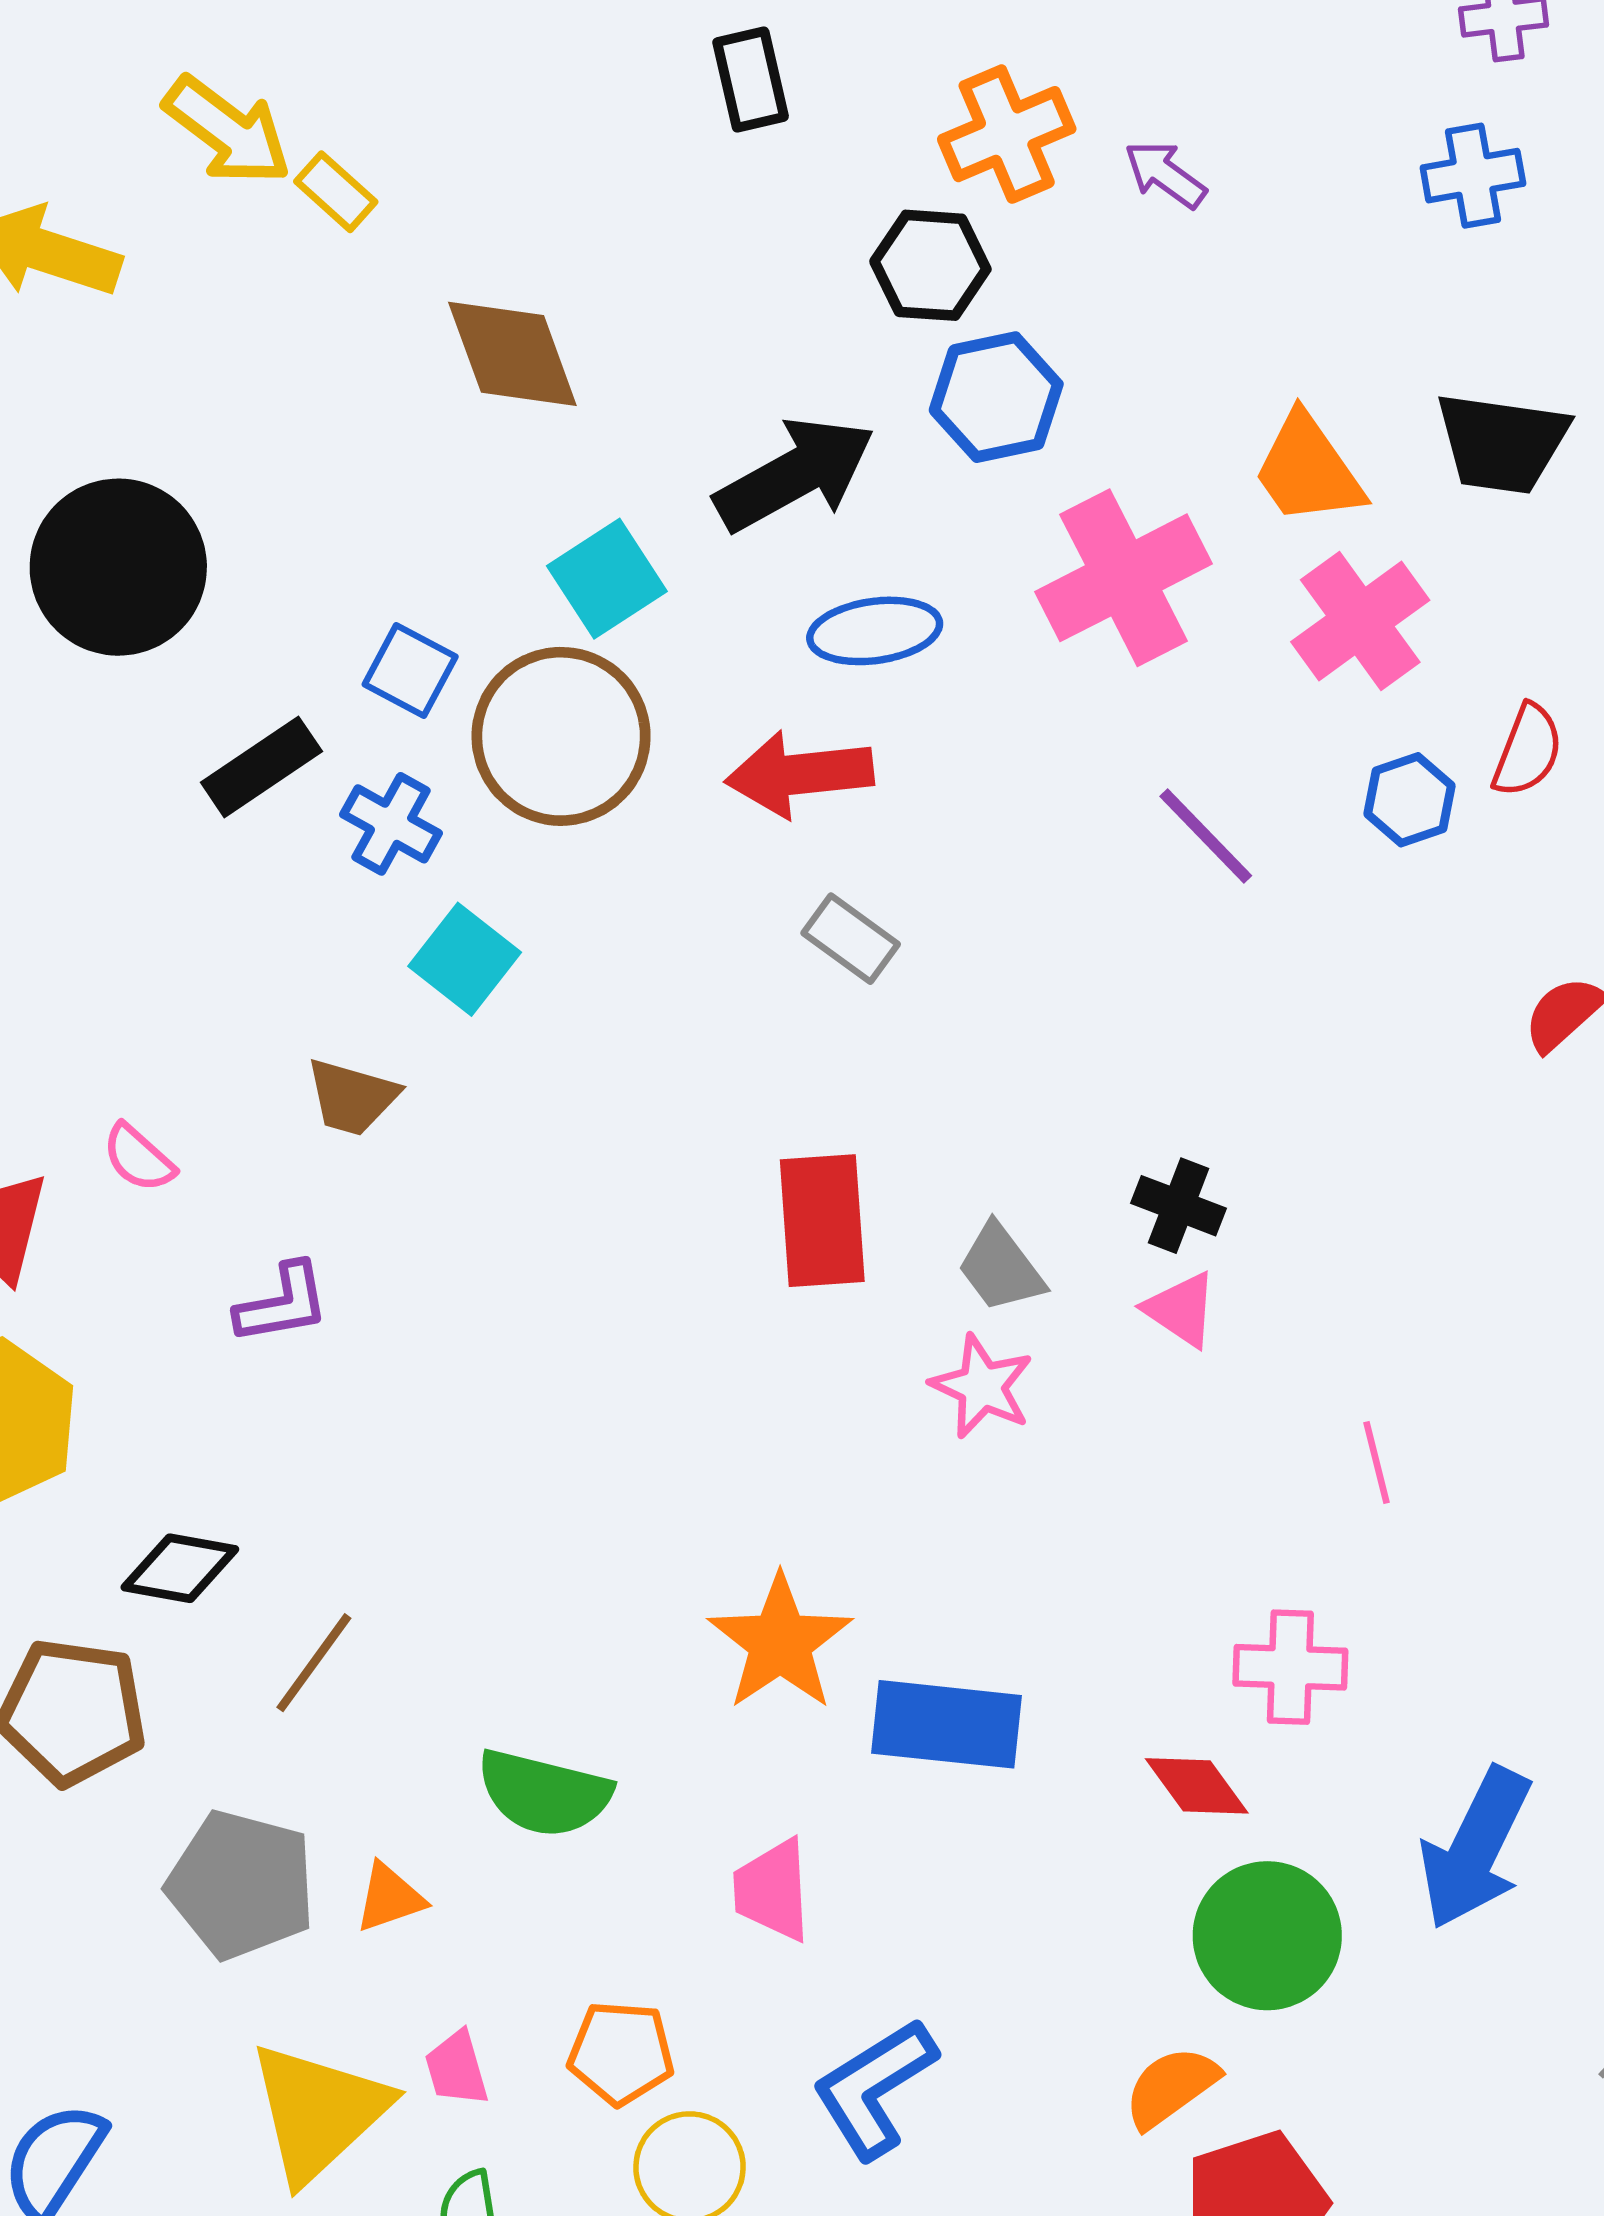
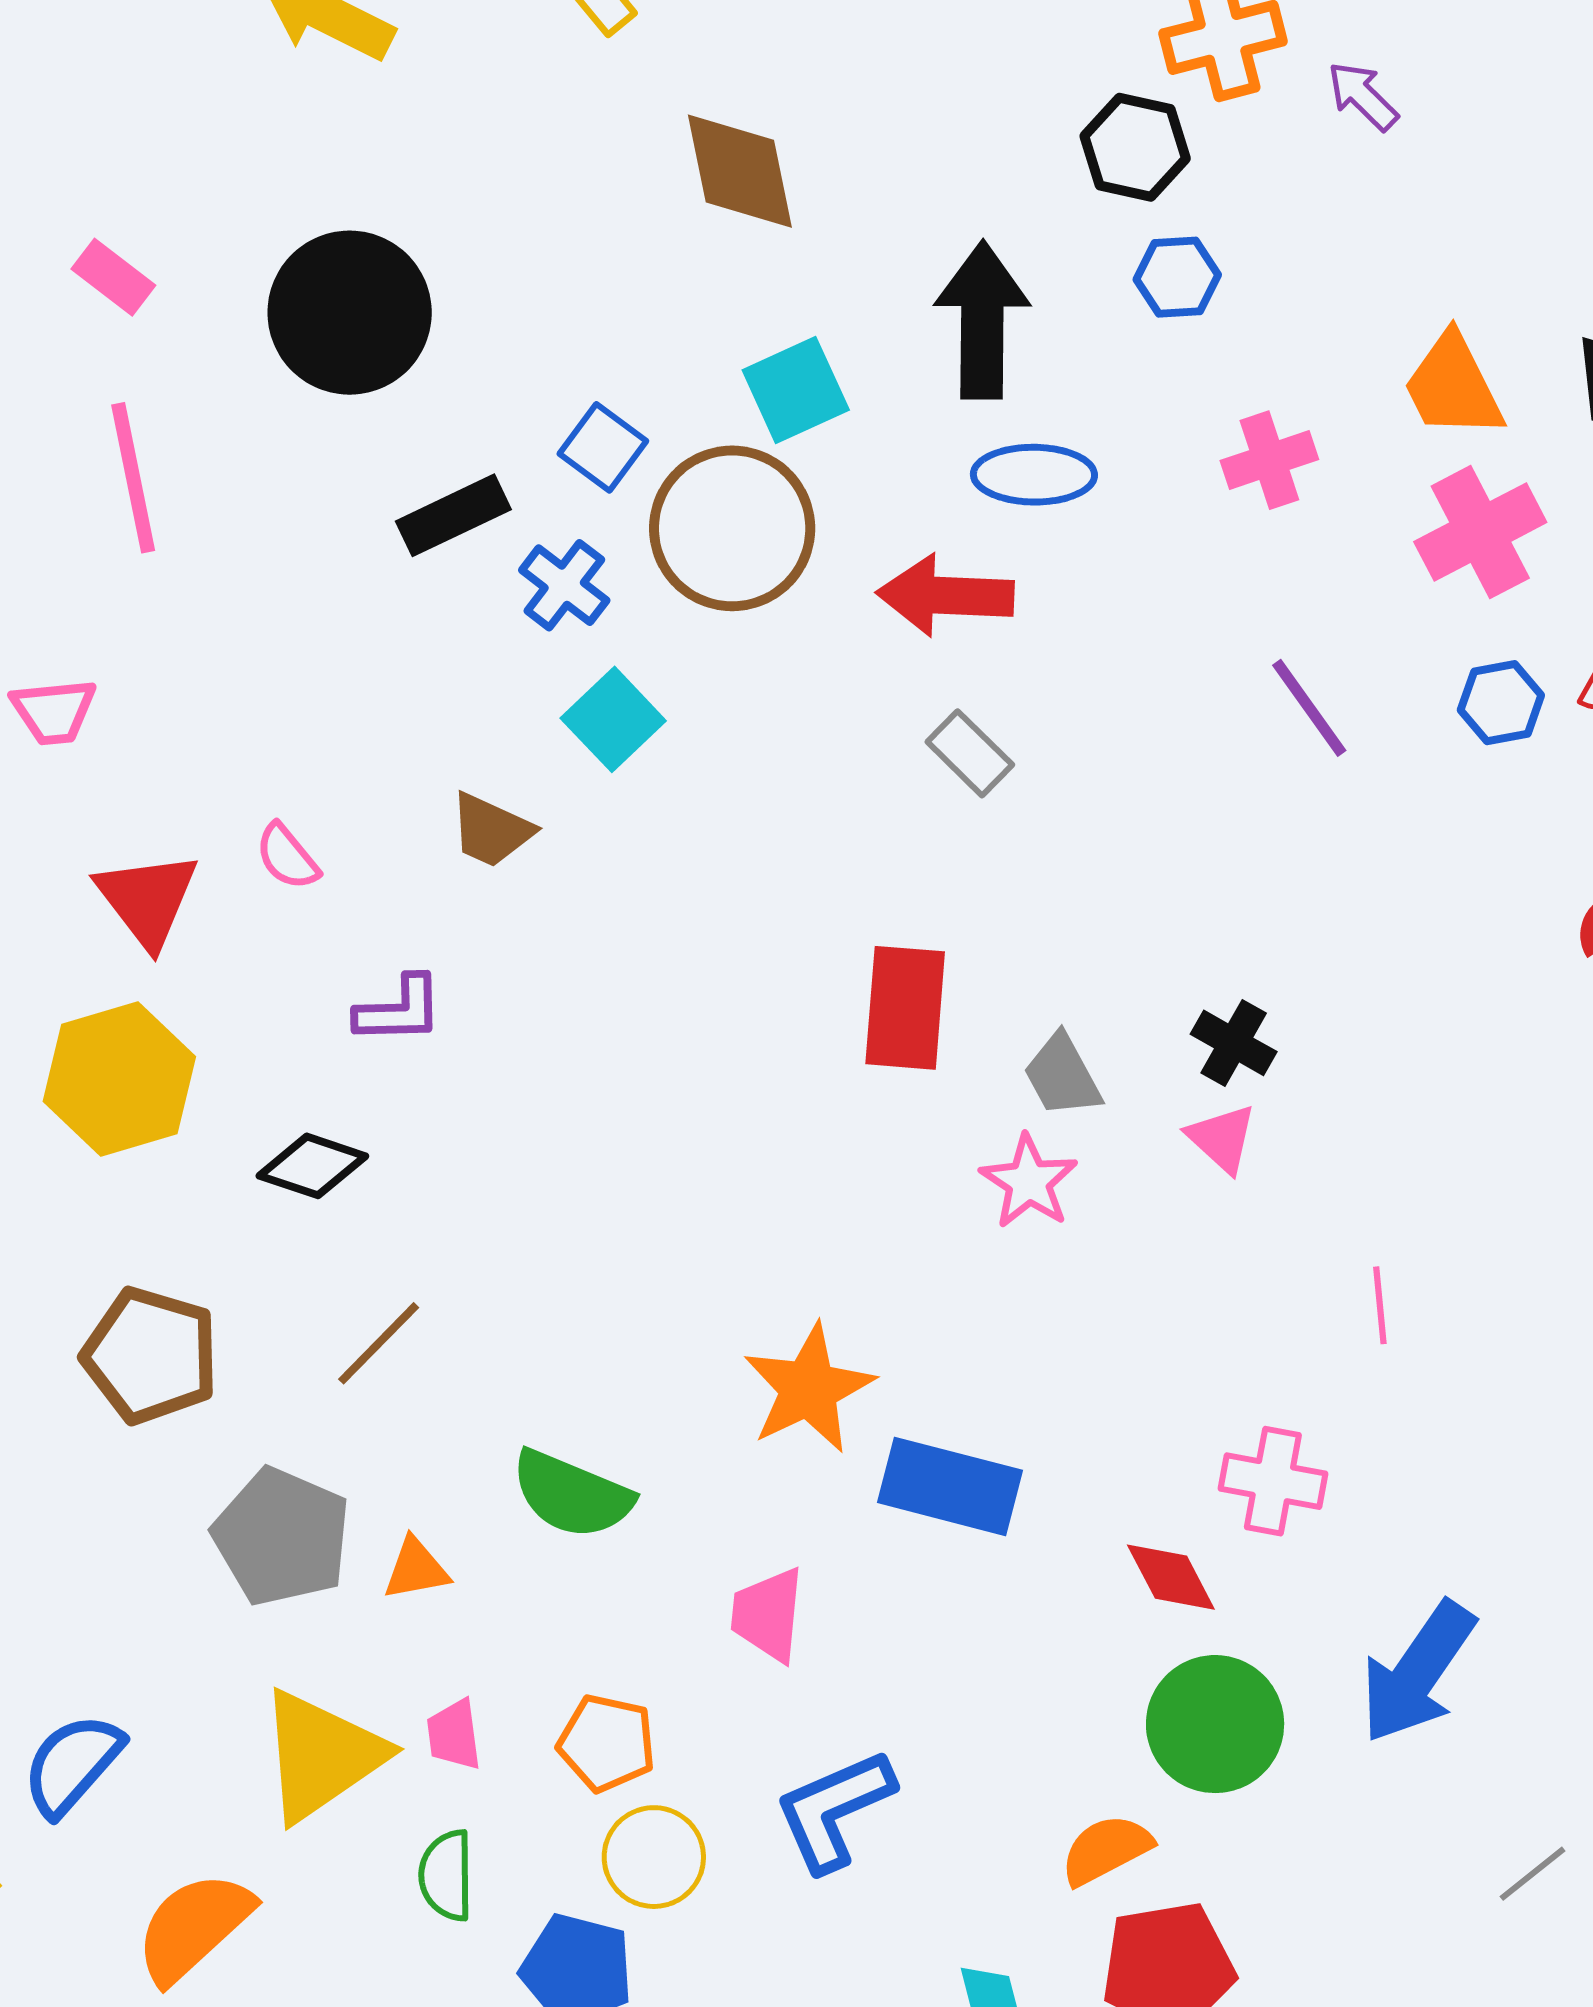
blue hexagon: (996, 397) -> (1177, 277), size x0.7
black arrow: (795, 474) -> (982, 320), turned -69
pink cross: (1124, 578) -> (1269, 460), size x0.6
black diamond: (180, 1568) -> (312, 1166), moved

